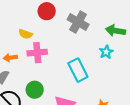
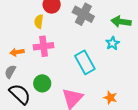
yellow semicircle: (25, 34) -> (39, 22), moved, turned 80

